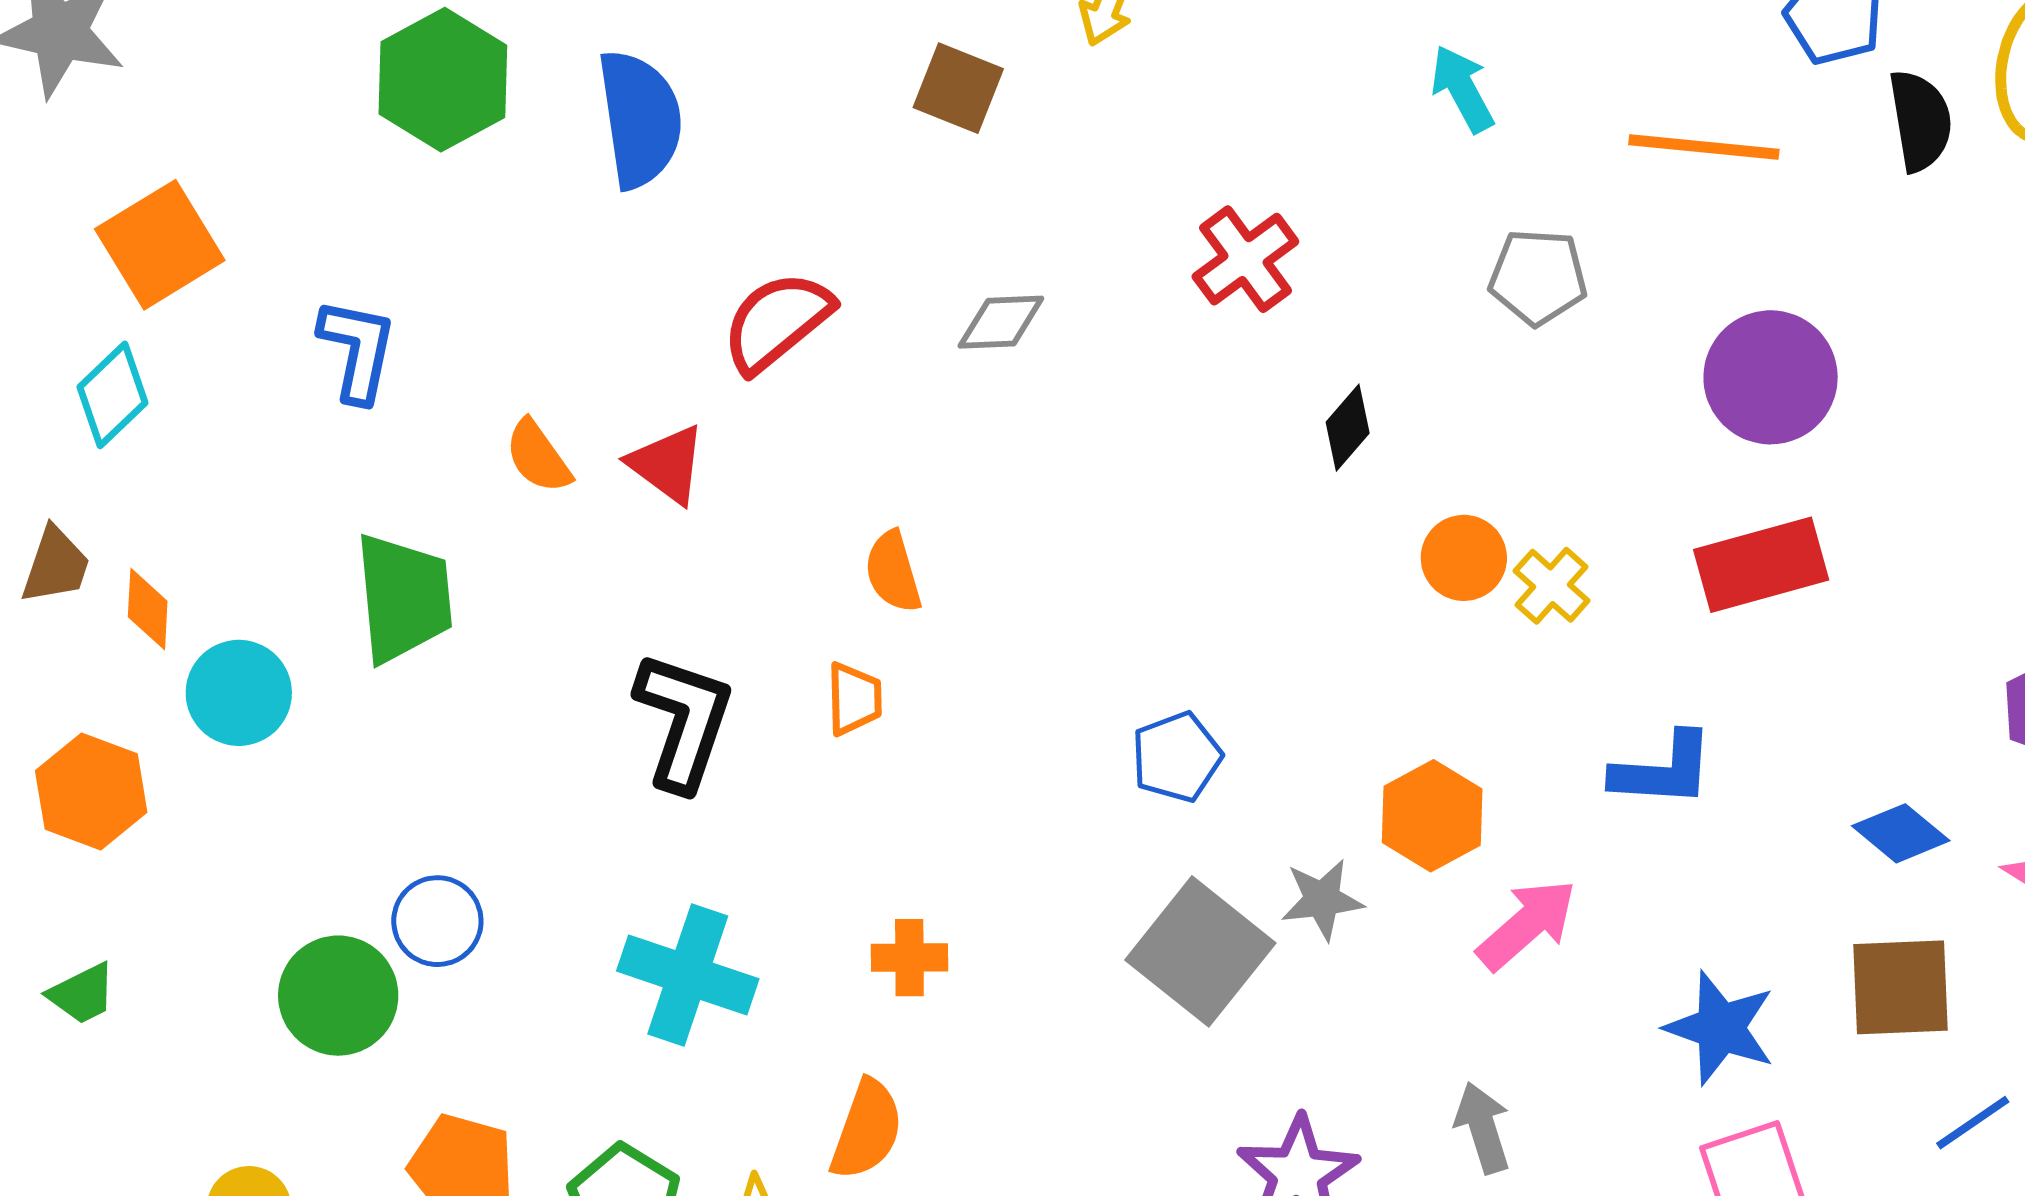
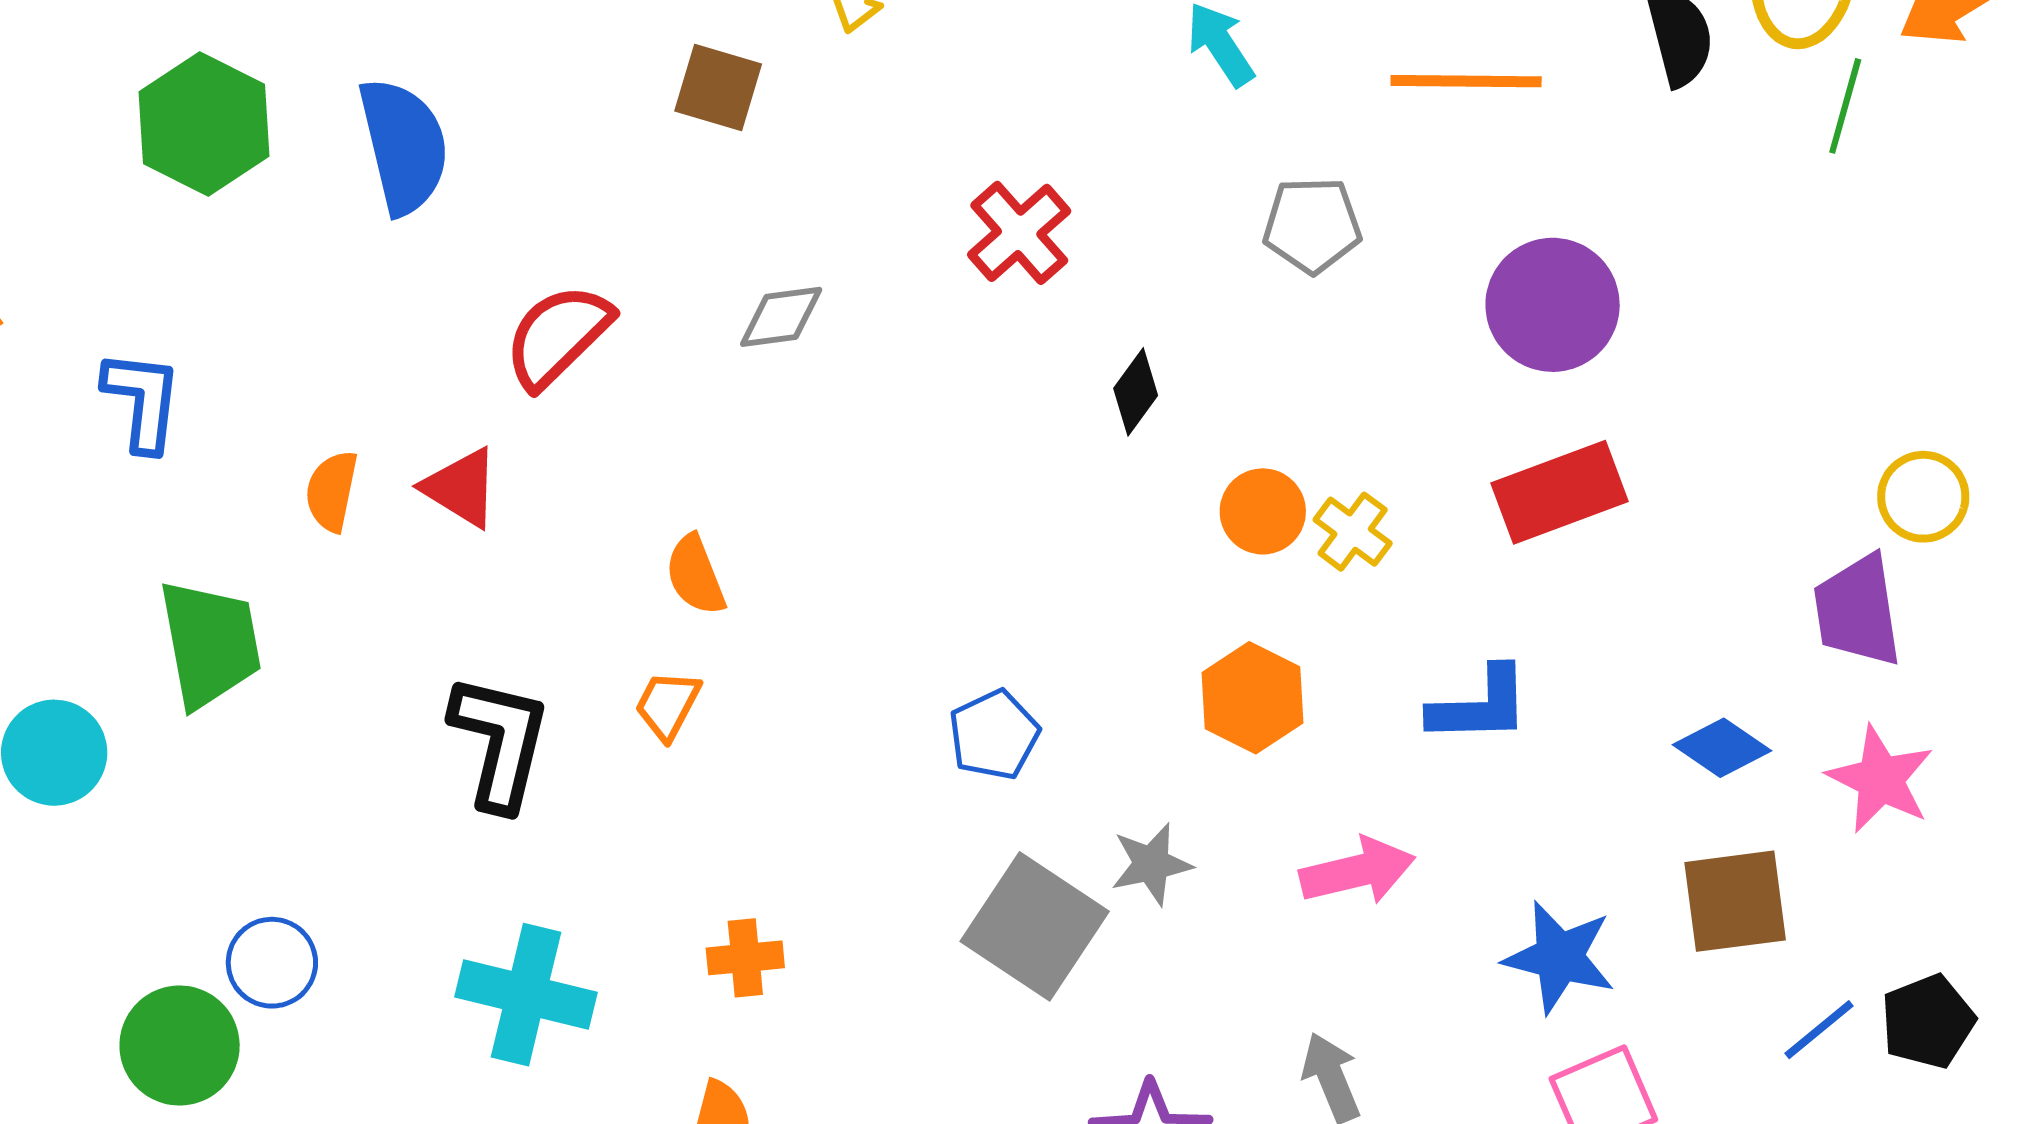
orange semicircle: (538, 456) -> (332, 491), turned 52
orange trapezoid: (854, 699) -> (668, 705), turned -146
orange hexagon: (1432, 816) -> (1252, 698), moved
pink arrow: (1527, 924) -> (1357, 871), turned 33

